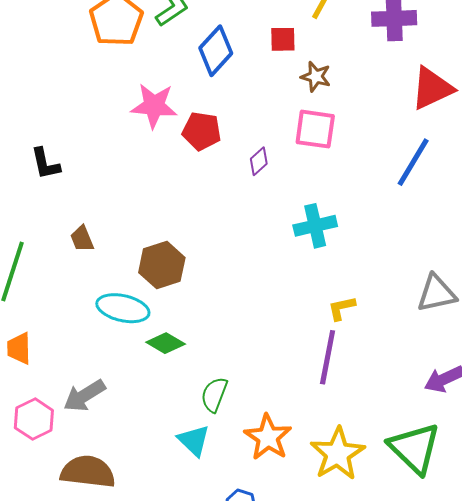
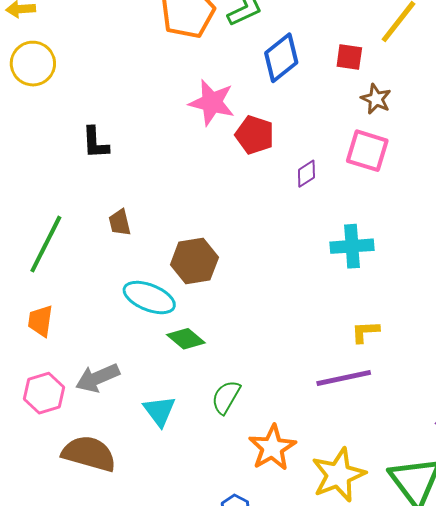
purple line: (328, 357) -> (344, 378), turned 58
cyan triangle: (194, 440) -> (159, 411), moved

